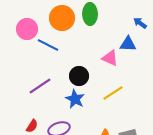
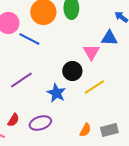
pink triangle: (110, 58) -> (91, 52), turned 36
black circle: (79, 76) -> (72, 71), moved

